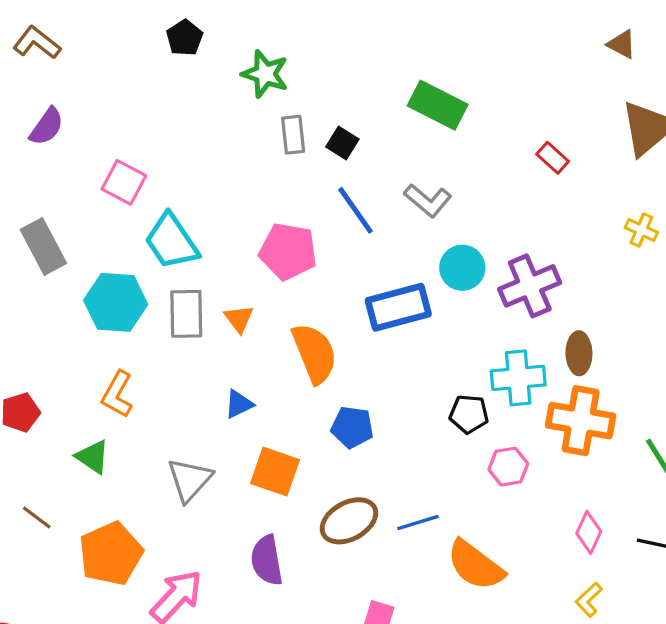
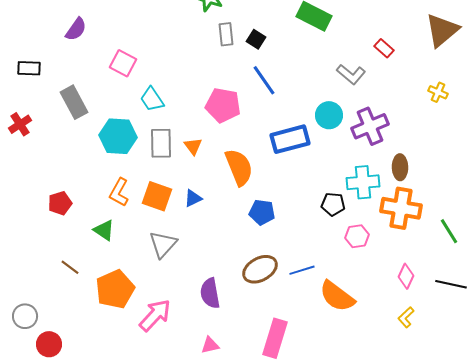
gray L-shape: (428, 200) -> (351, 74), moved
cyan trapezoid: (171, 242) -> (152, 99), size x0.7
orange square: (275, 472) -> (157, 196), moved

